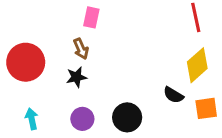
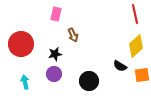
pink rectangle: (91, 17) -> (56, 14), moved
brown arrow: (81, 49) -> (73, 35), moved
purple circle: (82, 119) -> (54, 74), moved

